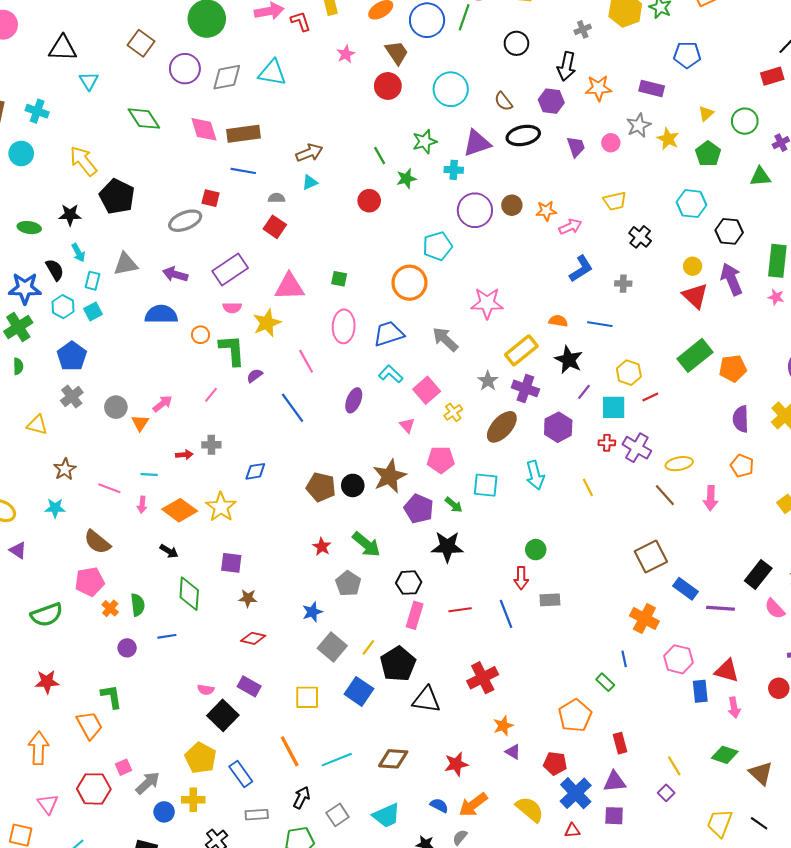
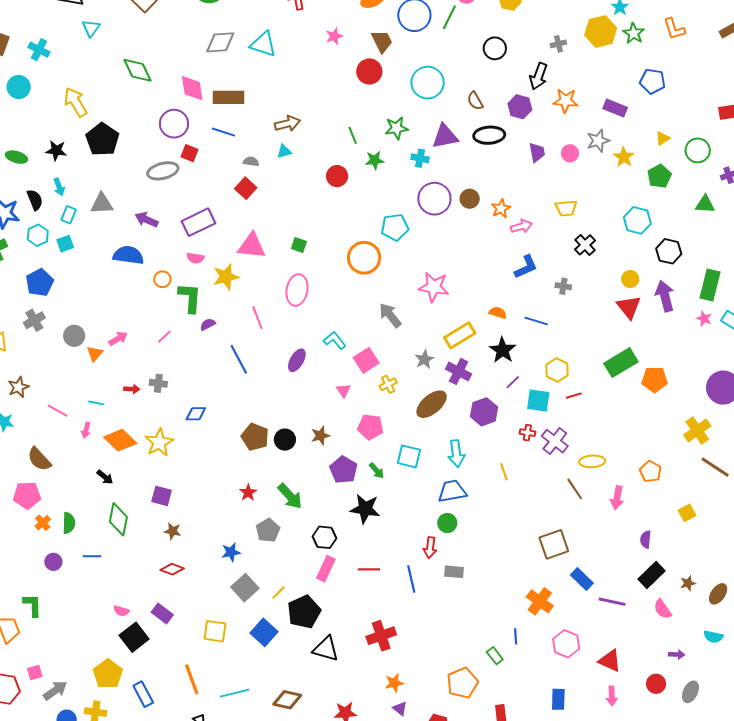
purple circle: (185, 69) -> (174, 124), moved
orange star: (546, 211) -> (501, 208), turned -30
blue trapezoid: (389, 334) -> (452, 491), moved
purple semicircle: (741, 419) -> (646, 539), moved, size x0.7
brown star: (389, 476) -> (320, 436), size x0.6
blue rectangle: (700, 691) -> (558, 699), moved

